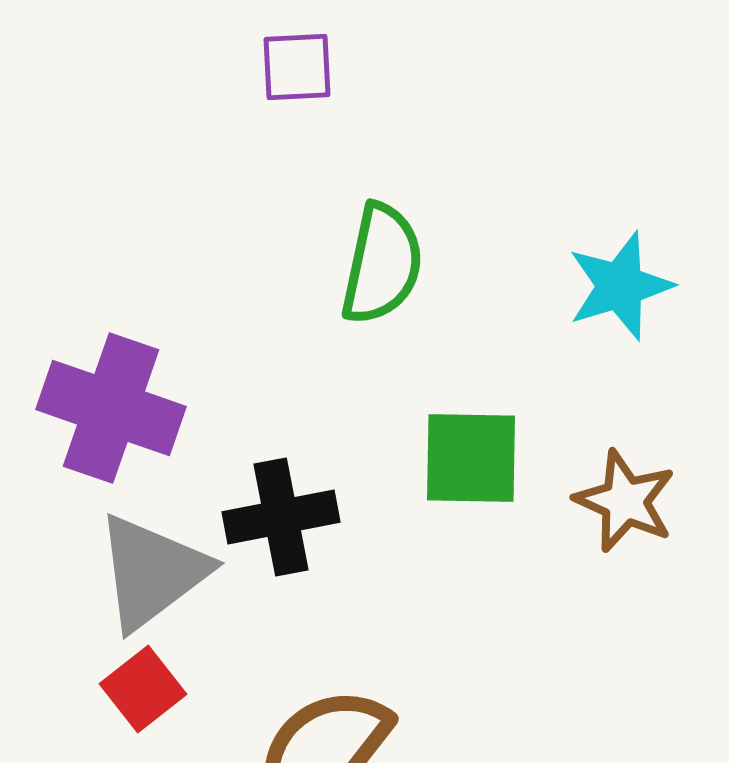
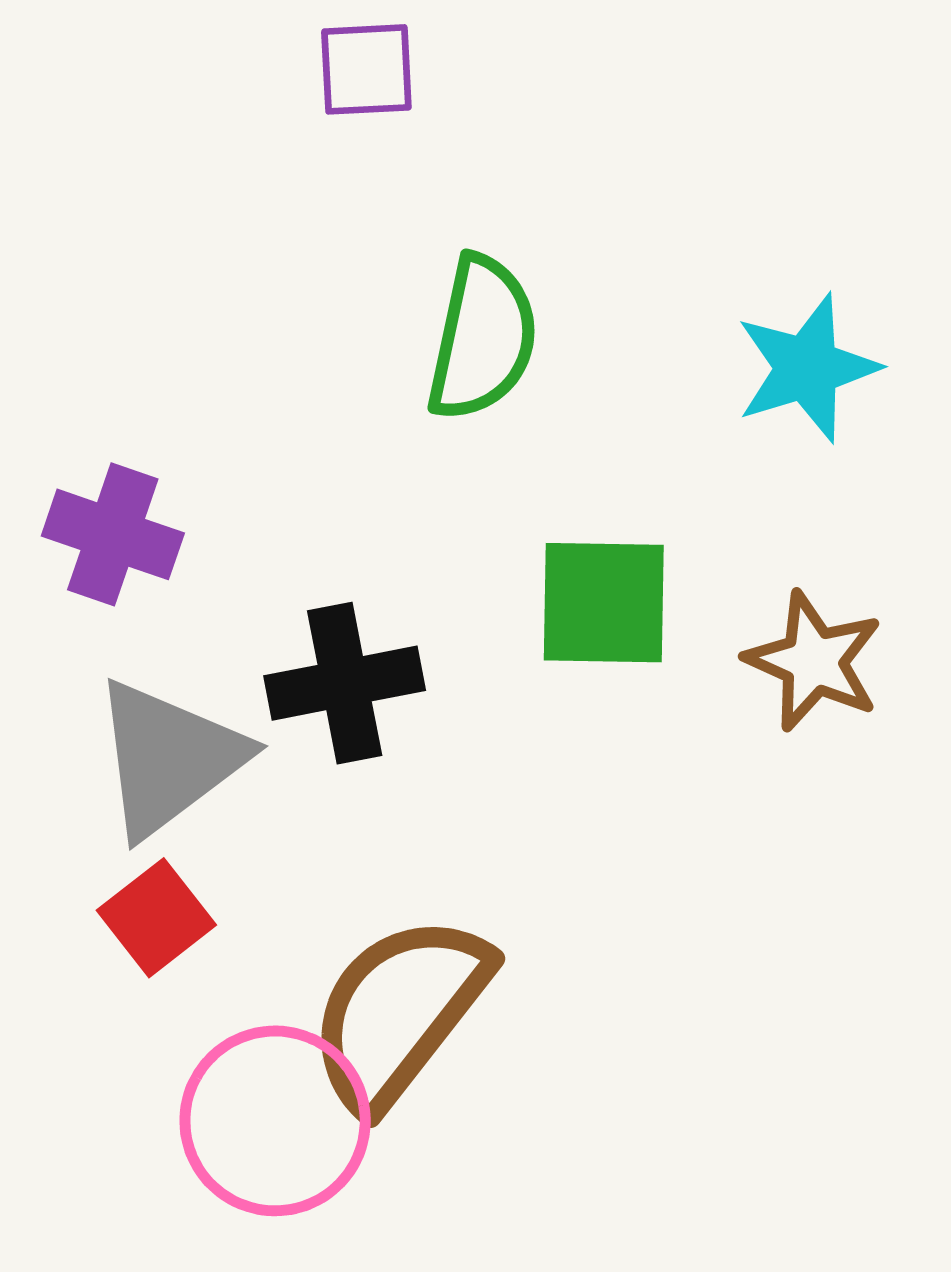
purple cross: (111, 408) -> (113, 534), size x0.7

